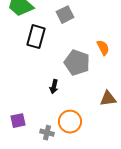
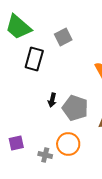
gray pentagon: (77, 63) -> (75, 108), moved
black arrow: (54, 87) -> (52, 100), moved

